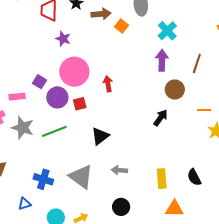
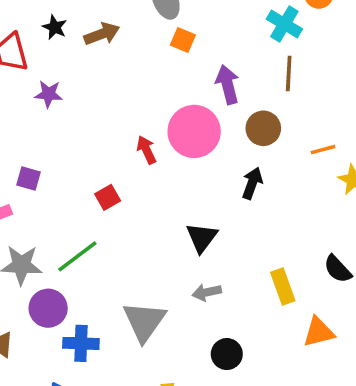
orange square: (121, 26) -> (183, 40), moved
cyan cross: (167, 31) -> (284, 24), moved
pink circle: (74, 72) -> (194, 131), moved
purple circle: (57, 97) -> (48, 308), moved
black triangle: (100, 136) -> (202, 238), moved
gray triangle: (81, 177) -> (144, 321), turned 44

